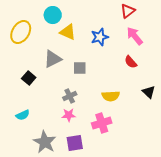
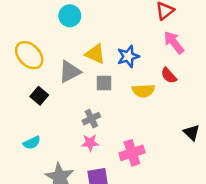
yellow ellipse: (21, 32) -> (29, 55), moved, turned -75
yellow triangle: (68, 32) -> (95, 54), moved
blue star: (100, 37) -> (128, 56), moved
black triangle: (149, 92) -> (192, 133), moved
yellow semicircle: (111, 96) -> (143, 91), moved

